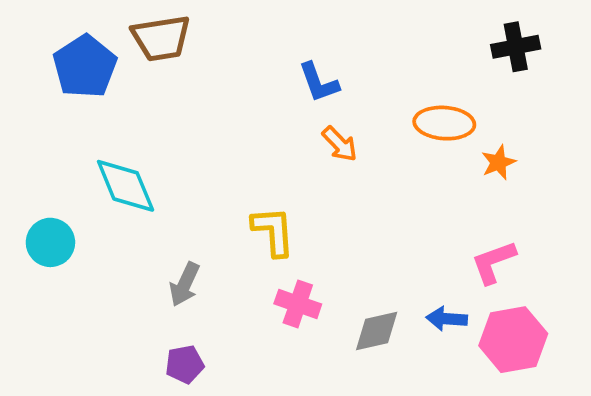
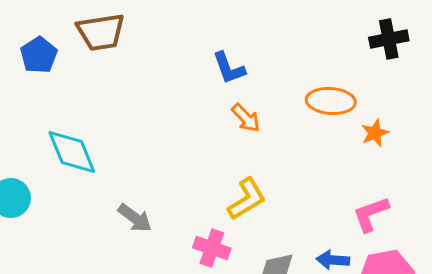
blue pentagon: (85, 66) -> (39, 55), size x0.7
yellow L-shape: (273, 231) -> (247, 199), moved, turned 63
gray arrow: (185, 284) -> (135, 218), moved, turned -78

